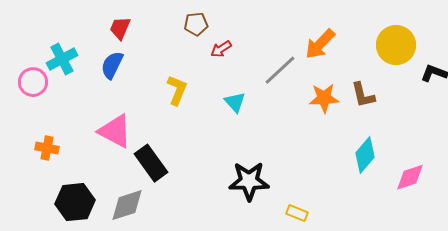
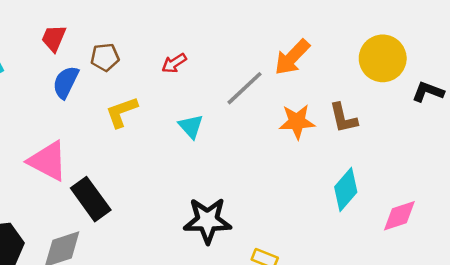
brown pentagon: (196, 24) -> (105, 57), moved
blue semicircle: (112, 65) -> (66, 82), moved
yellow L-shape: (177, 90) -> (122, 112), turned -132

